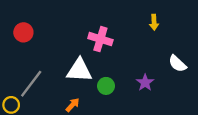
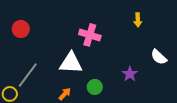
green circle: (106, 86) -> (95, 87), moved

